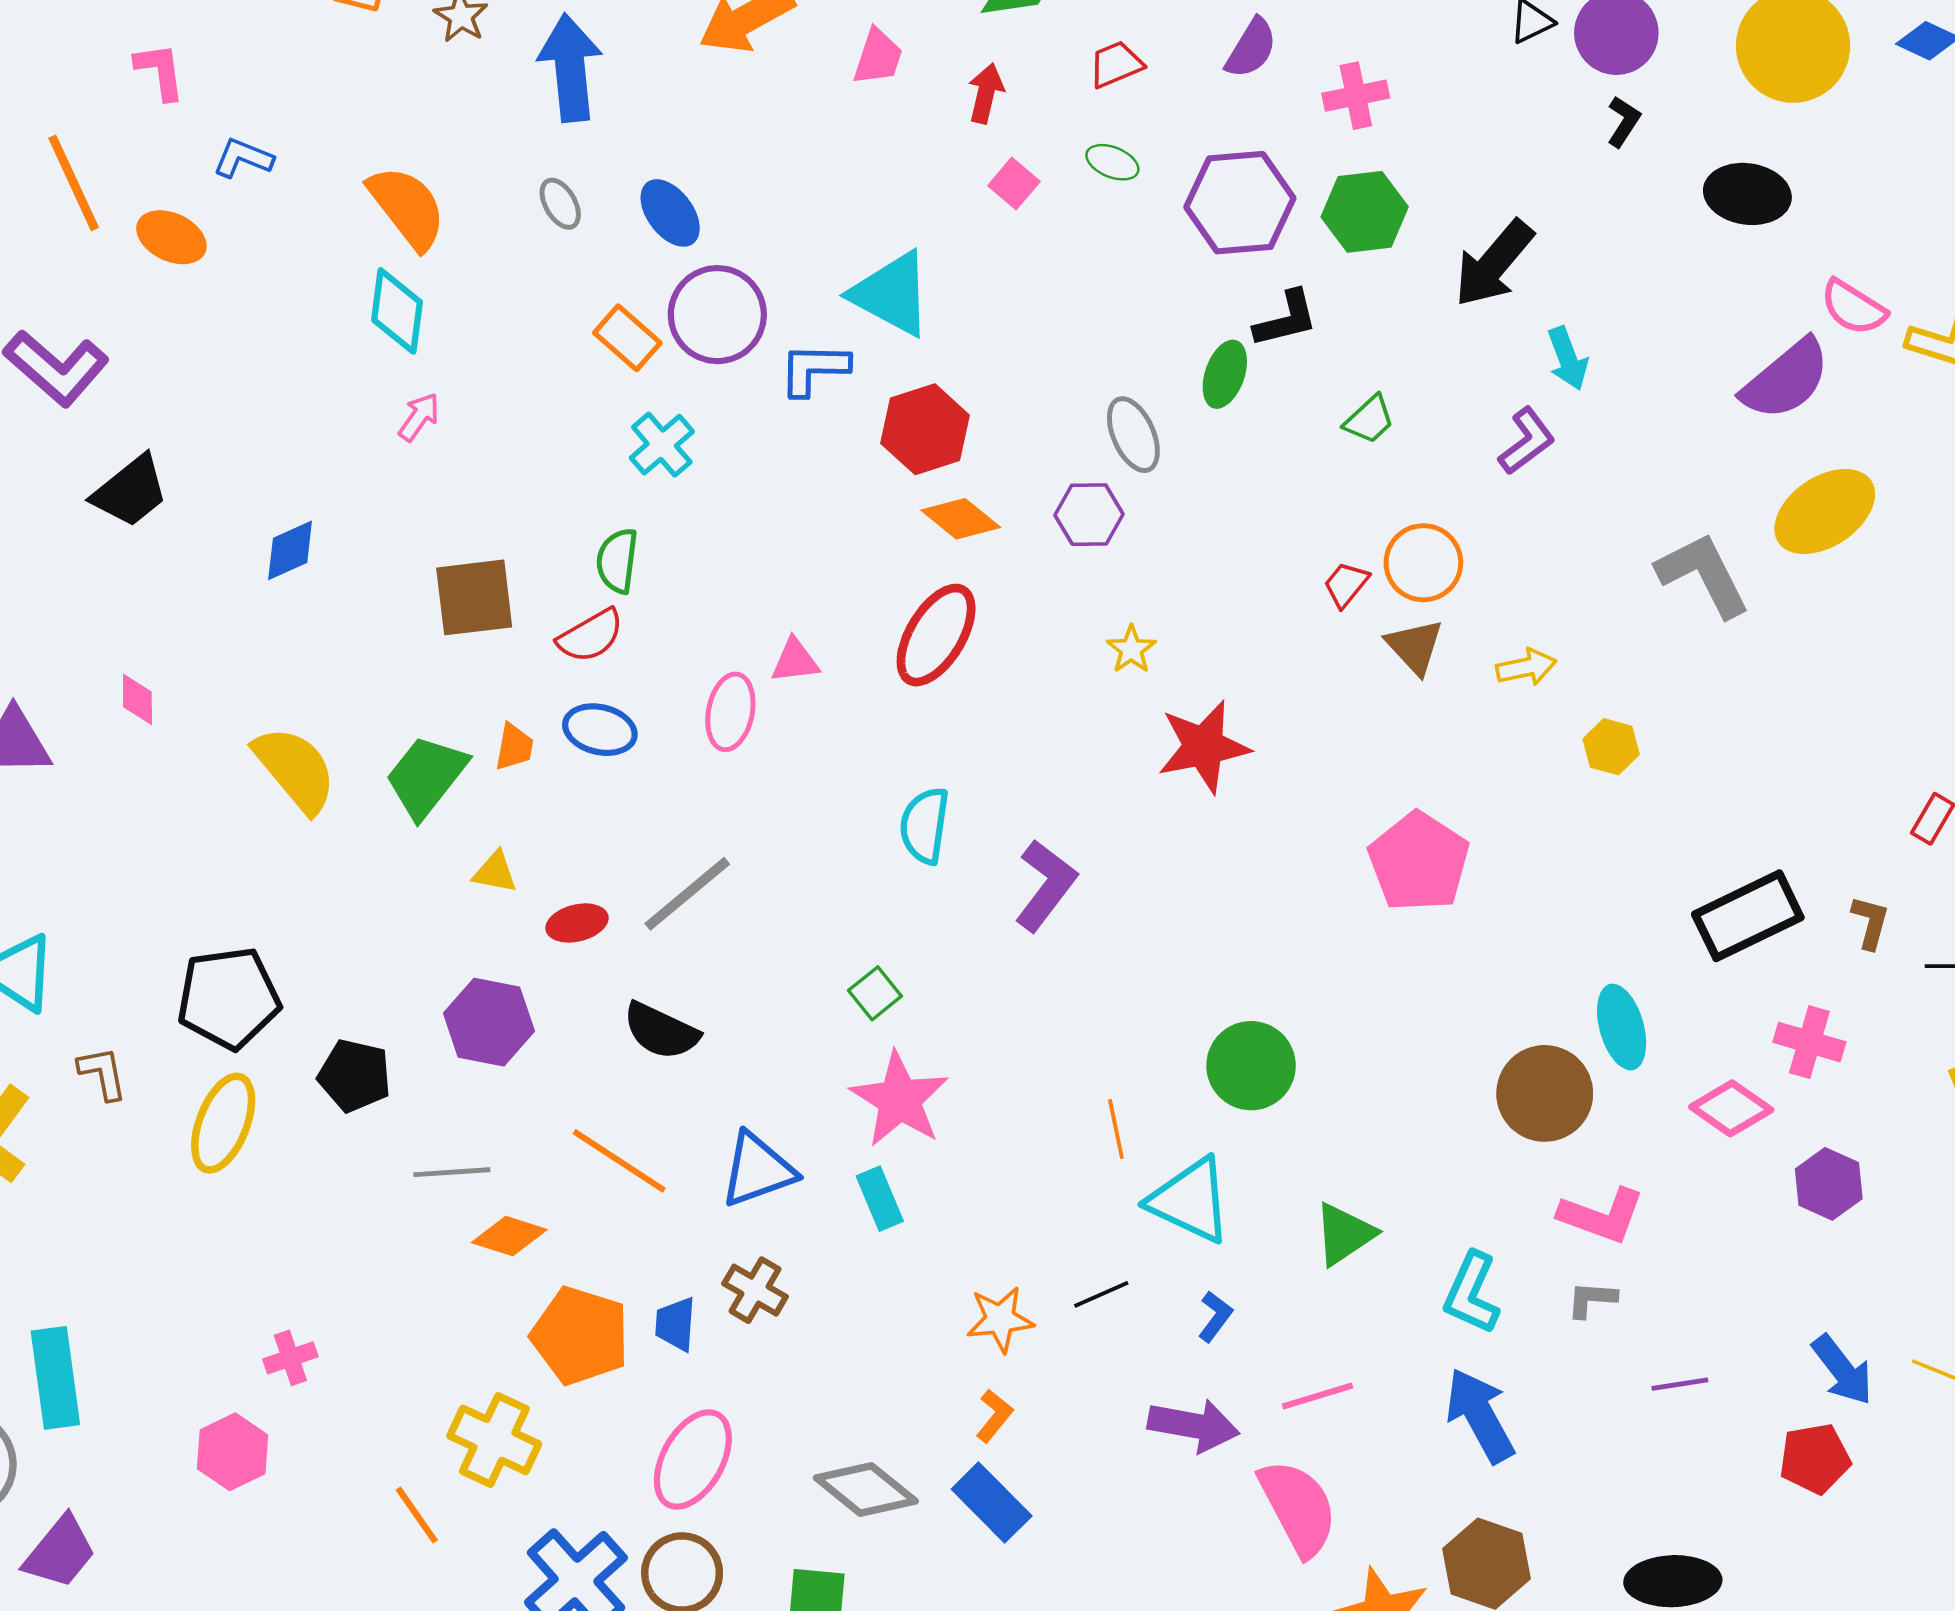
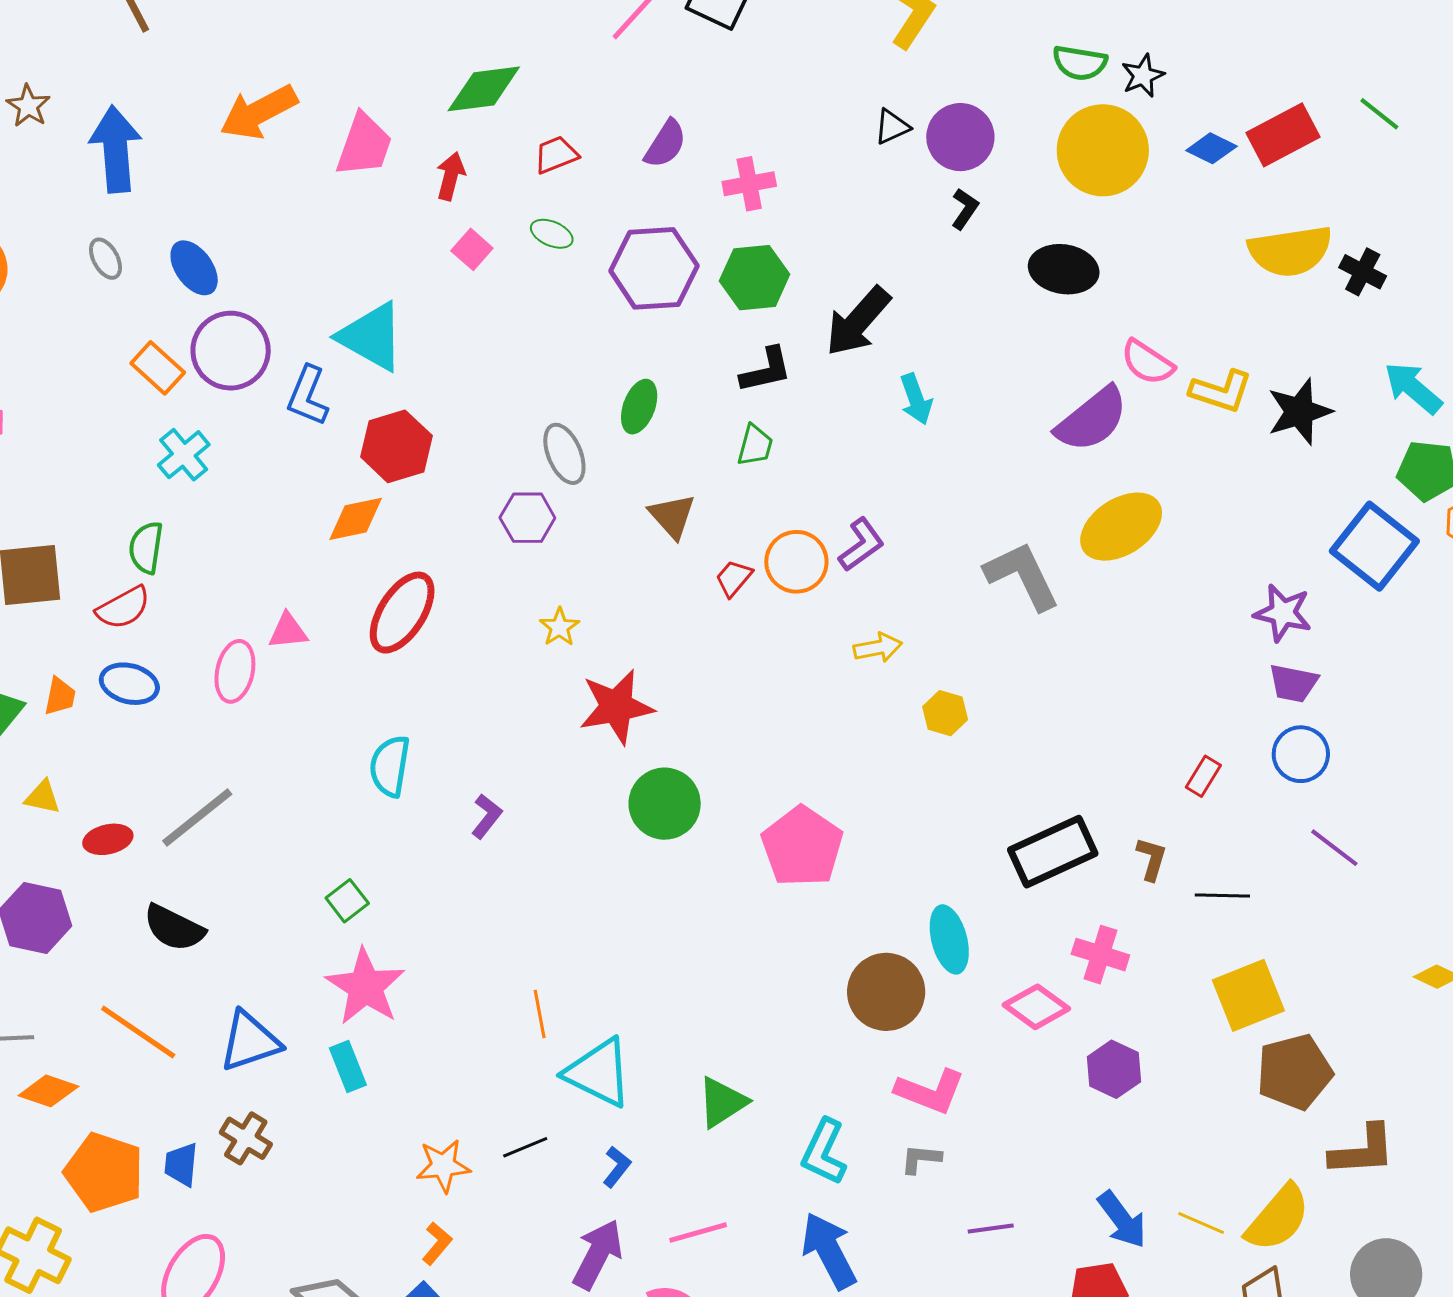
pink trapezoid: (878, 57) -> (364, 145), size x1.4
black L-shape: (1286, 319) -> (766, 370), moved
blue L-shape: (814, 369) -> (308, 396), turned -70
green trapezoid: (1369, 420) -> (755, 445), turned -33
purple L-shape: (1527, 441) -> (861, 545), moved
orange diamond: (961, 519) -> (356, 519), moved, turned -52
brown triangle: (1415, 647) -> (672, 516), moved
pink pentagon: (1419, 862) -> (802, 847), moved
purple L-shape: (1046, 885) -> (487, 816), size x0.6
green circle: (1251, 1066) -> (665, 804), moved
purple arrow: (1194, 1425) -> (598, 1254), turned -74

